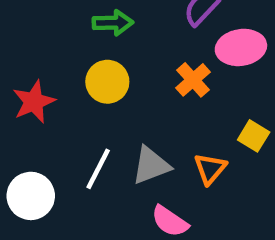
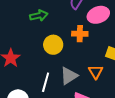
orange cross: (193, 80) -> (80, 34), turned -35
yellow circle: (107, 82) -> (53, 45), moved

